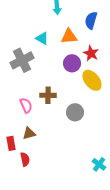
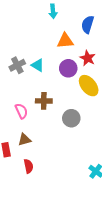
cyan triangle: (42, 38) -> (38, 65), moved
gray cross: (22, 60) -> (17, 65), size x0.7
red semicircle: (25, 159) -> (28, 166), moved

